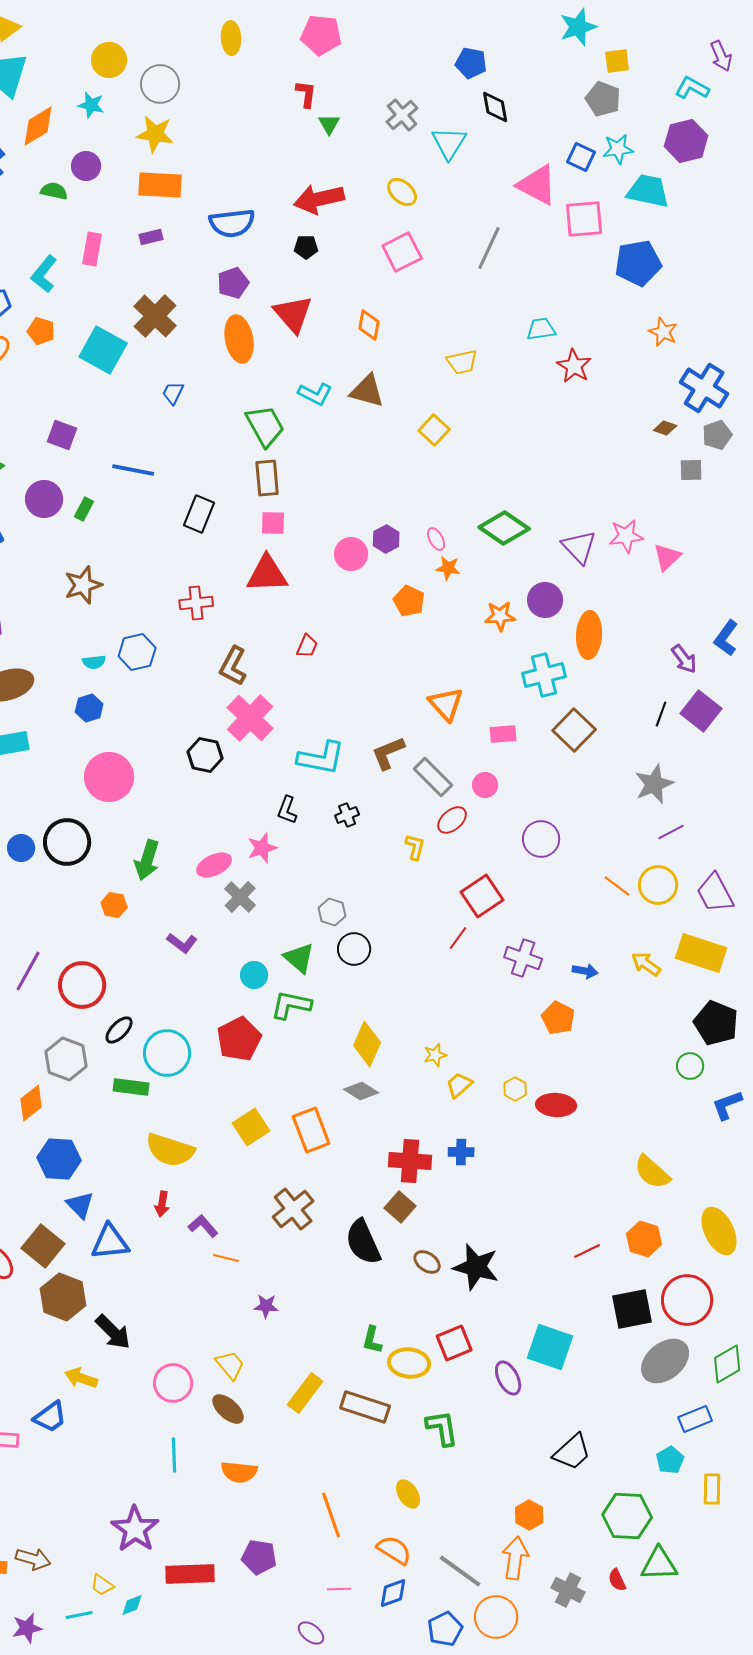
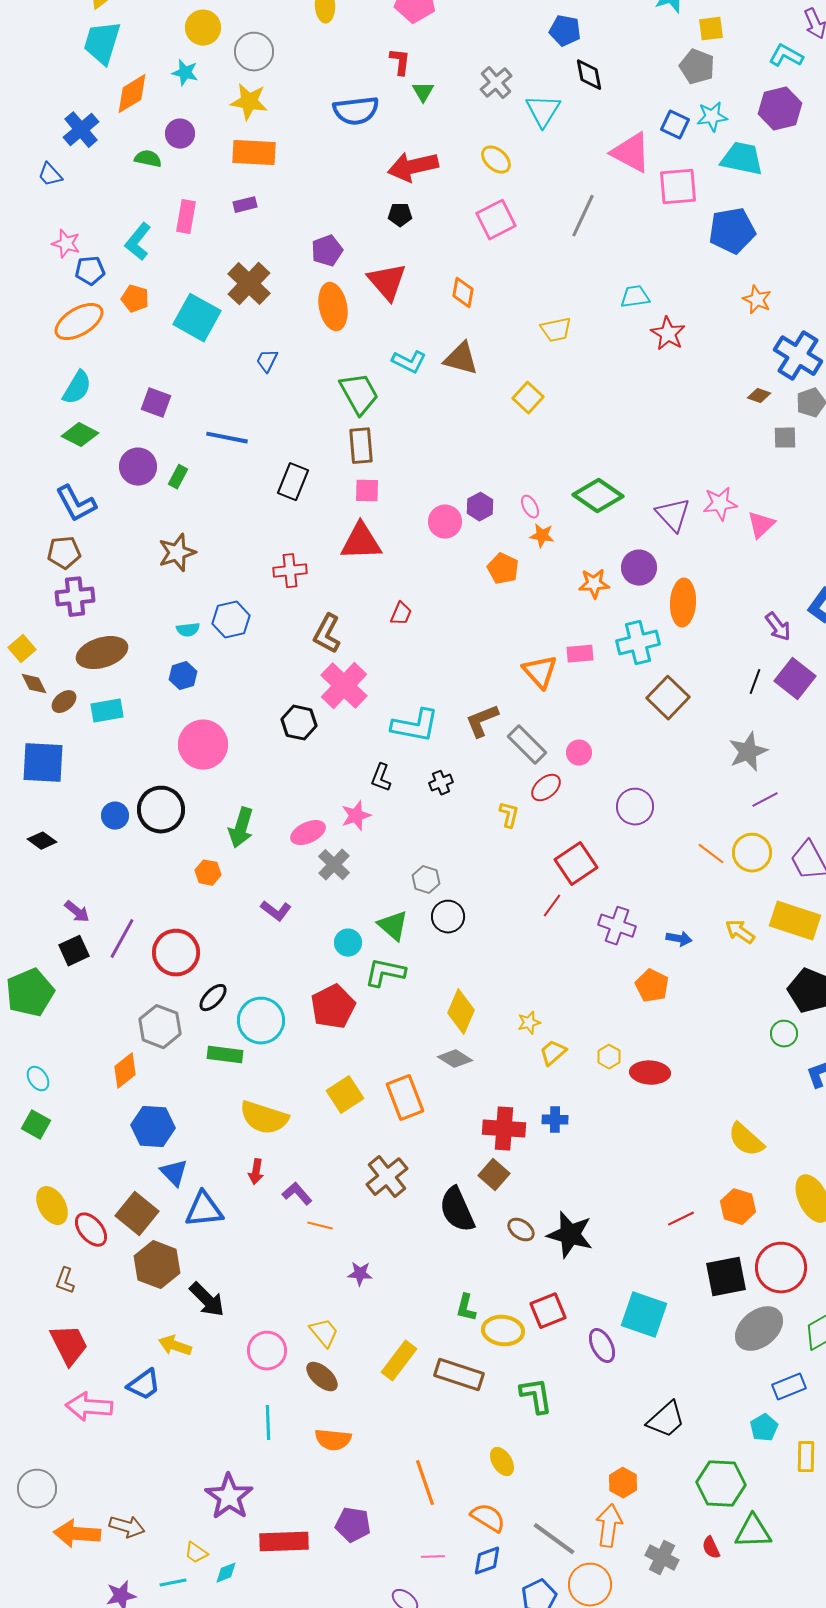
blue semicircle: (232, 223) -> (356, 111), moved
pink rectangle: (503, 734) -> (580, 654), moved

